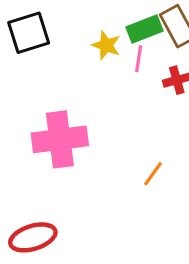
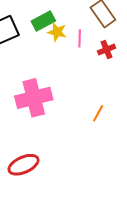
green rectangle: (144, 29) -> (43, 21), moved

